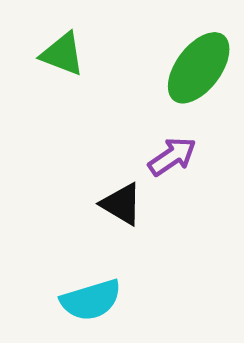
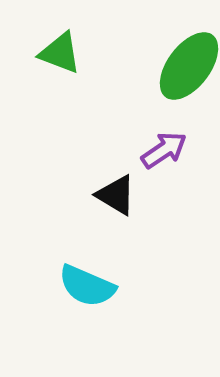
cyan semicircle: (91, 300) -> (87, 286), turned 40

